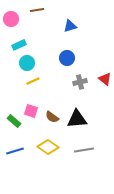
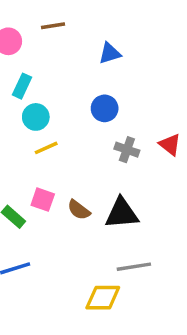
cyan rectangle: (19, 45) -> (22, 86), turned -40
gray cross: (80, 82) -> (127, 150), turned 32
yellow diamond: (48, 147) -> (103, 298), moved, turned -35

